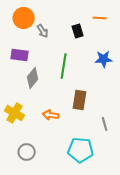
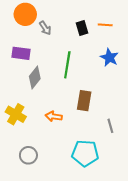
orange line: (100, 18) -> (105, 25), moved
blue star: (104, 59) -> (109, 57), turned 30

